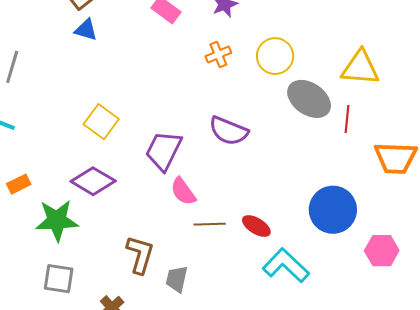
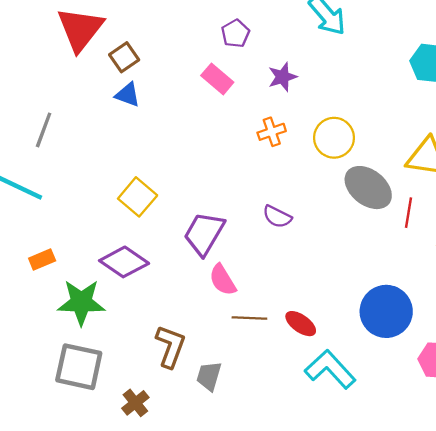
purple semicircle: (229, 131) -> (277, 217), size x0.7
gray square: (59, 279) -> (79, 367), size x1.4

